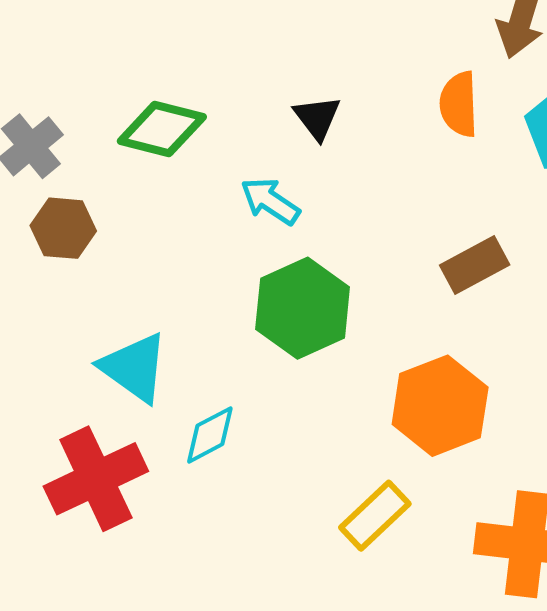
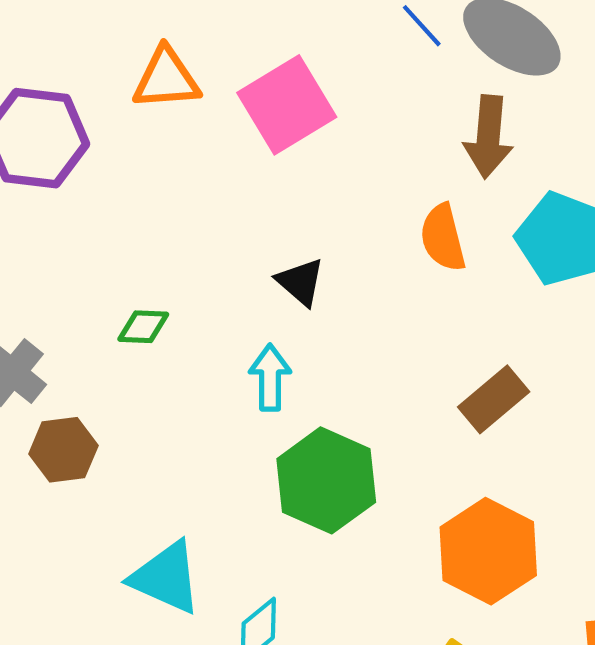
green diamond: (162, 129) -> (143, 327), size x0.6
cyan arrow: (270, 201) -> (270, 378), turned 68

